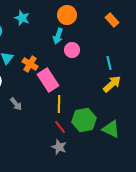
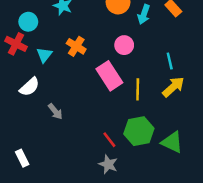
cyan arrow: (58, 36) -> (144, 14), moved
orange cross: (30, 64) -> (76, 46), moved
pink rectangle: (48, 80) -> (109, 76), moved
yellow line: (59, 104) -> (138, 89), moved

